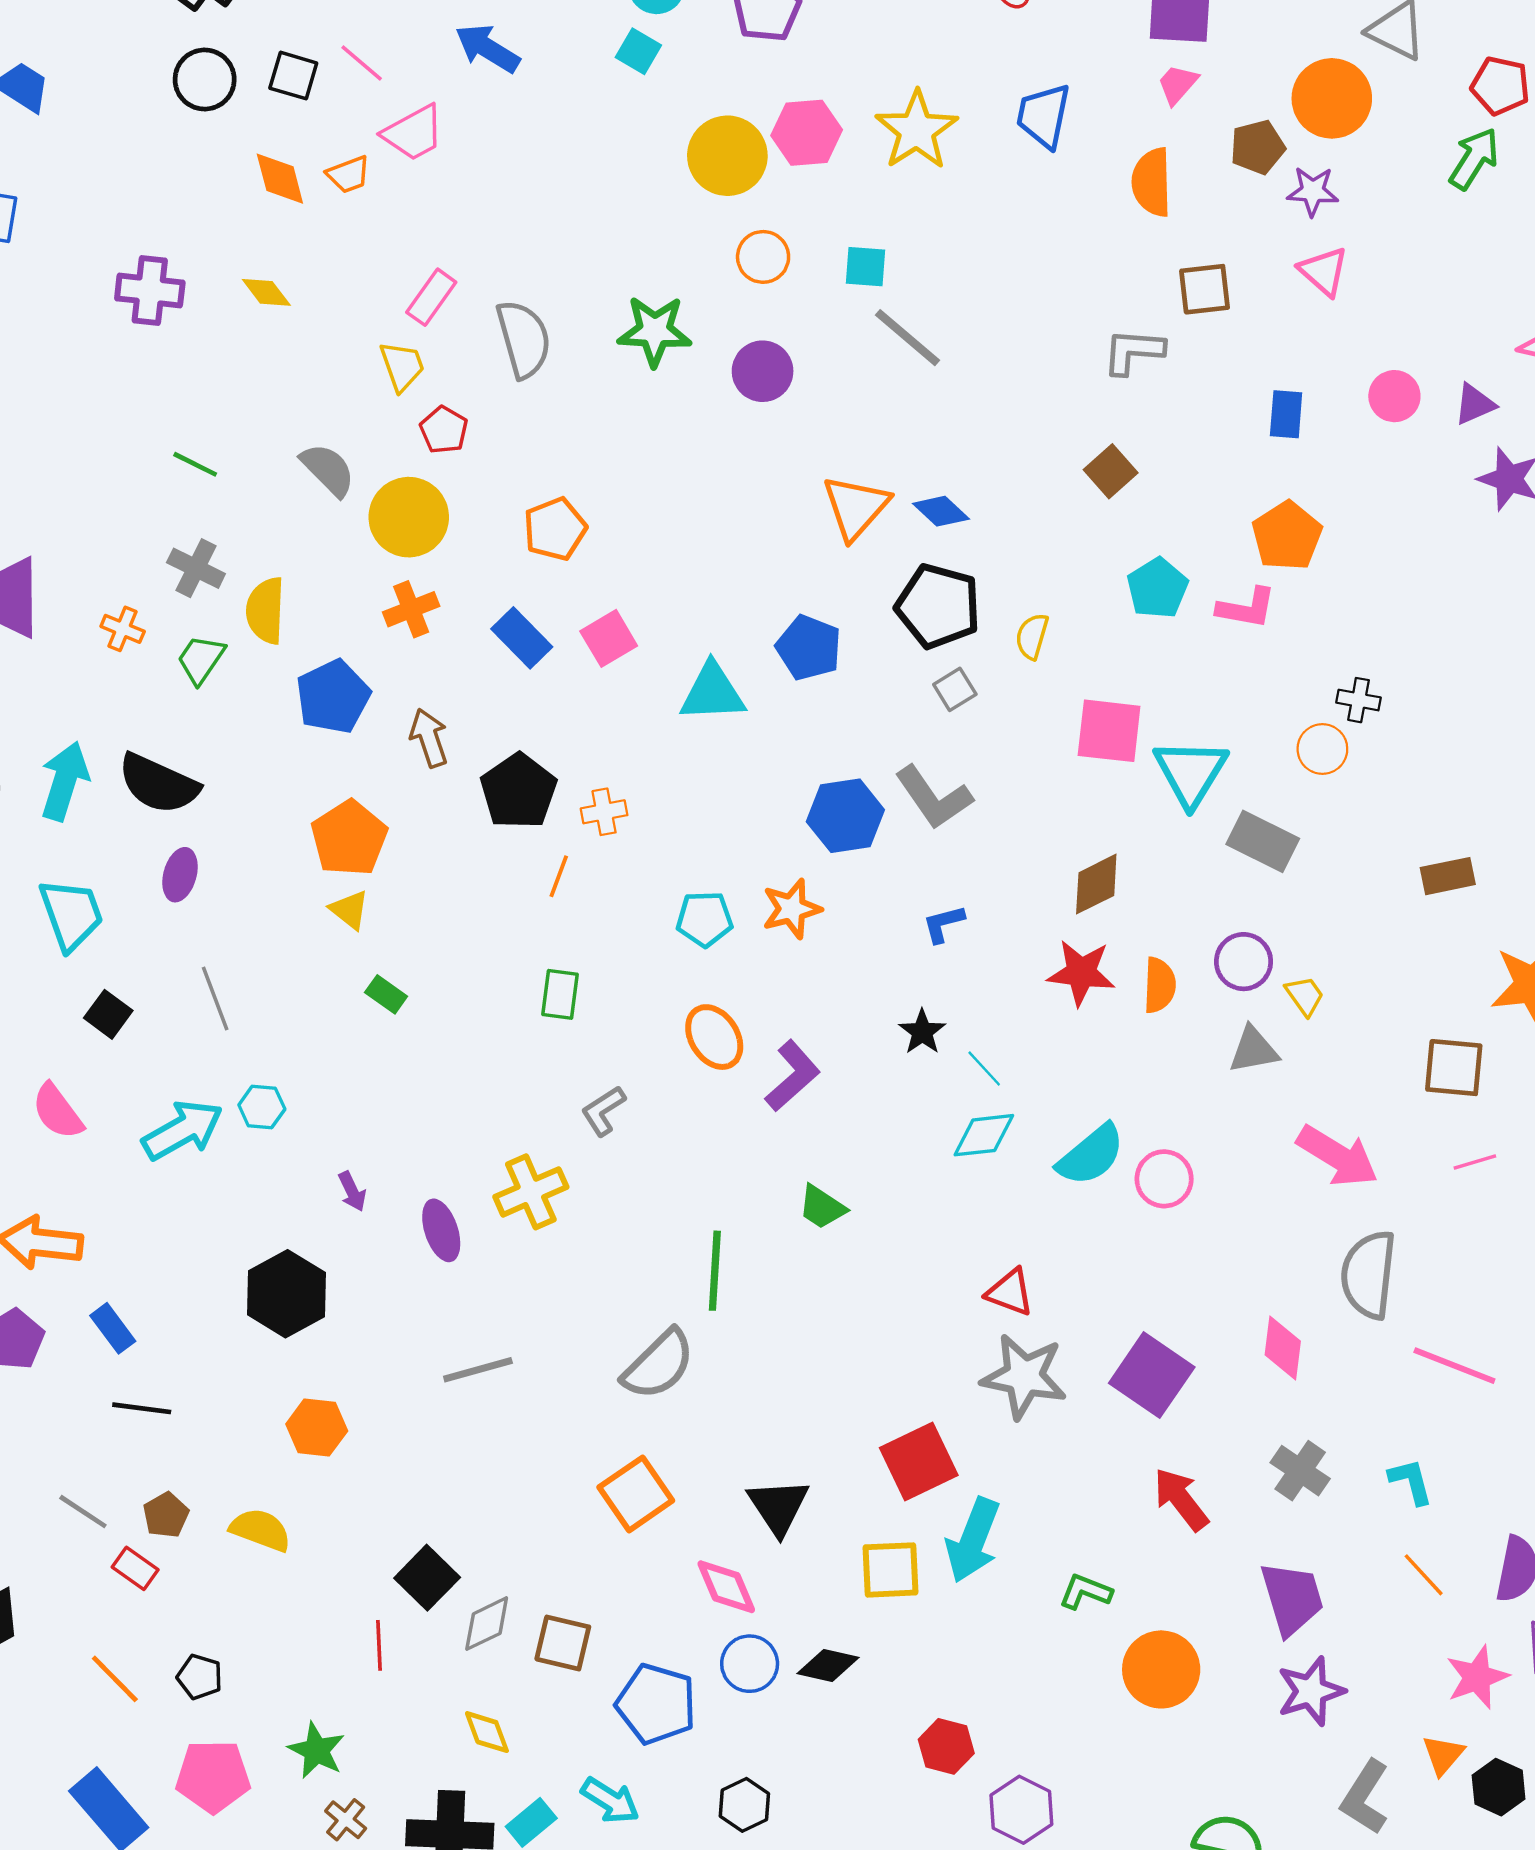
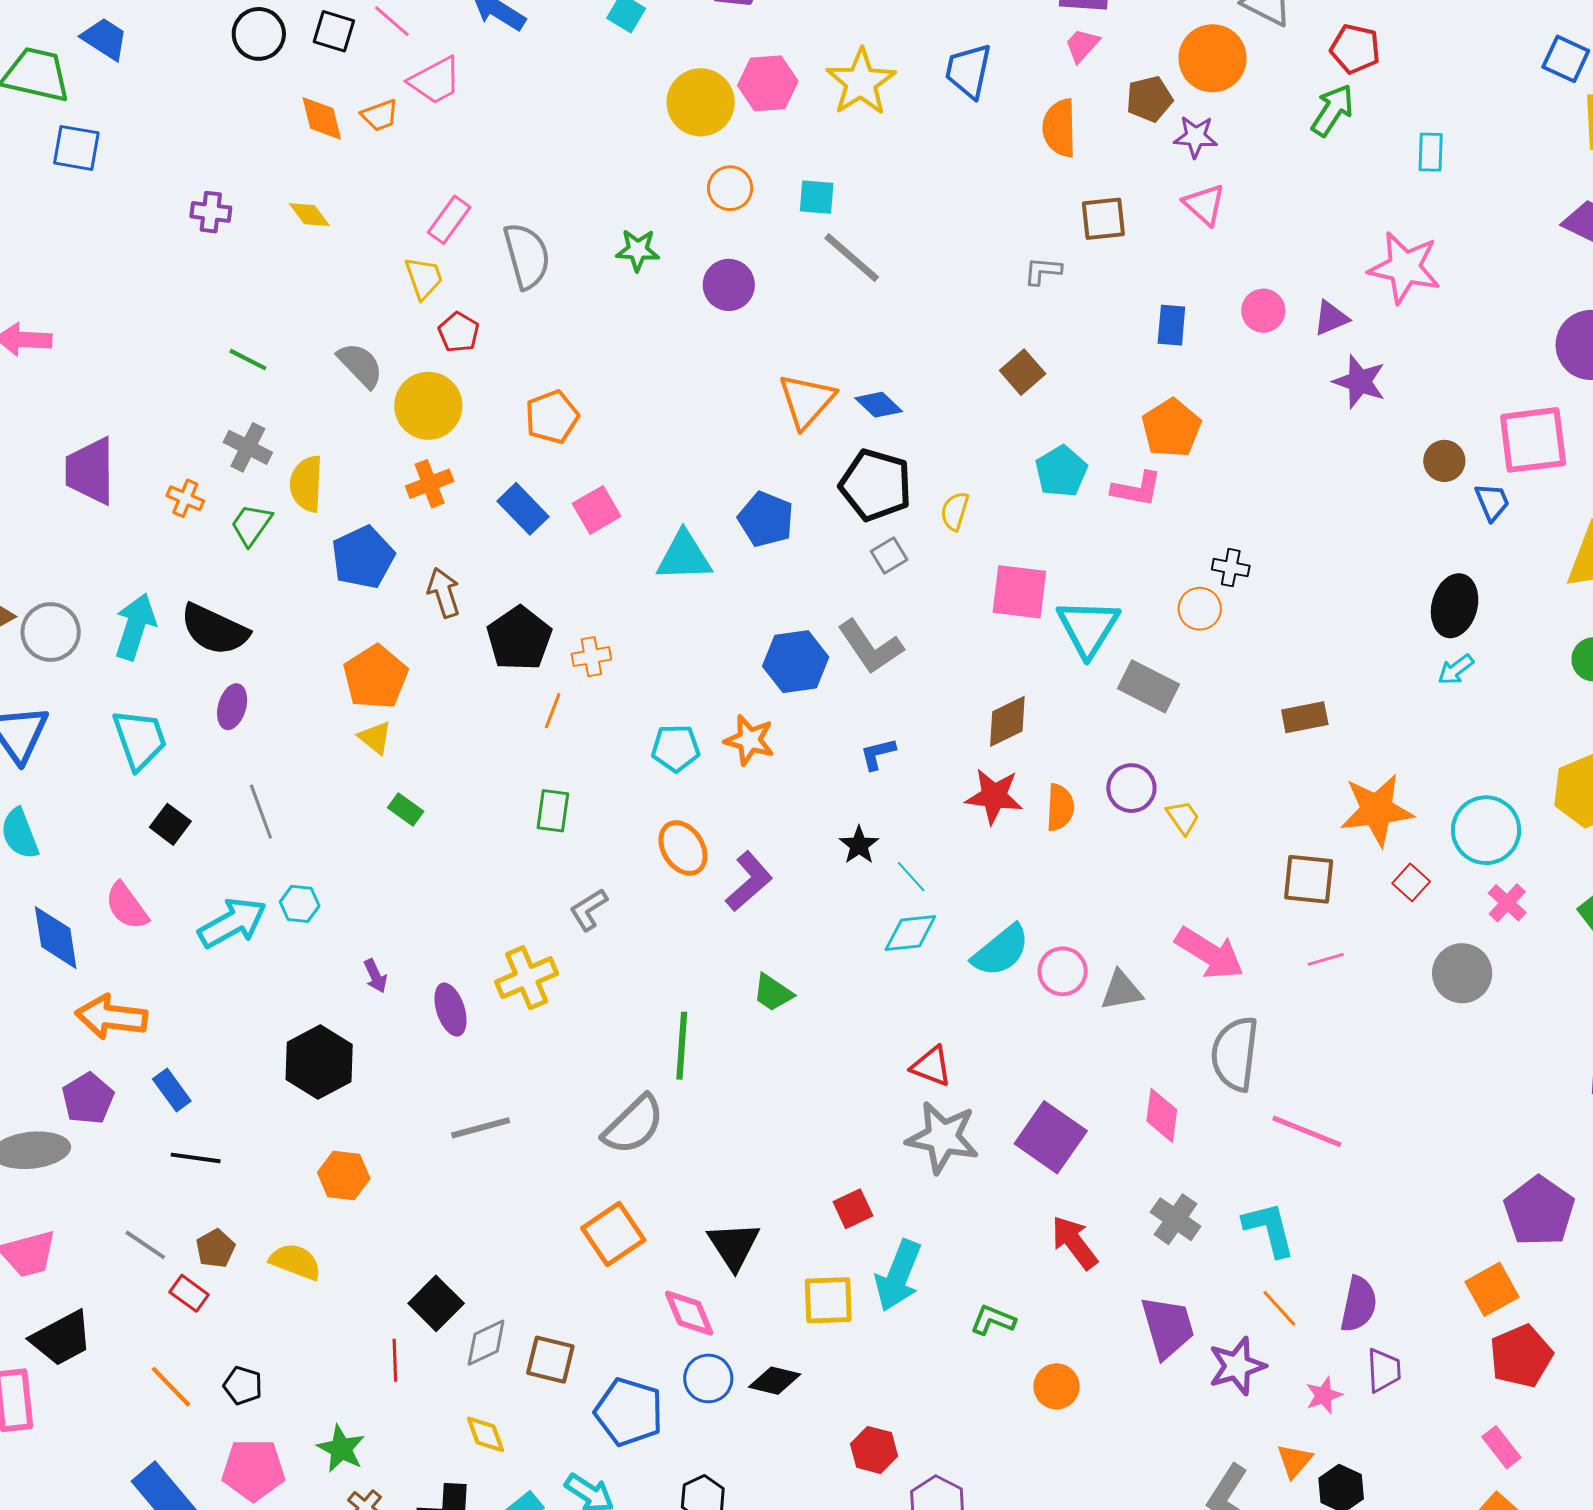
purple cross: (150, 290) -> (211, 212), size x0.7
green star: (655, 331) -> (638, 250), size x0.7
gray L-shape: (1133, 351) -> (1043, 271), size x0.7
orange star: (792, 909) -> (749, 740), turned 30
gray triangle: (1254, 1050) -> (1121, 991), moved
red square: (919, 1462) -> (853, 1209), size x0.6
cyan L-shape: (1411, 1481) -> (1269, 1229), size x1.4
orange circle: (1161, 1669) -> (1056, 1386), size x0.7
pink star: (1477, 1677) -> (1324, 1395), size x0.7
purple star: (1311, 1691) -> (1237, 1366), moved

